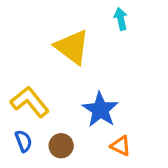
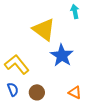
blue star: (100, 110) -> (62, 55), moved

